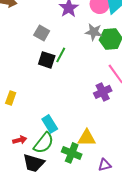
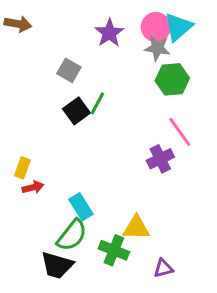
gray star: (94, 32) -> (157, 48), moved
black square: (47, 60) -> (76, 111), turned 36
red arrow: (20, 140) -> (33, 187), moved

